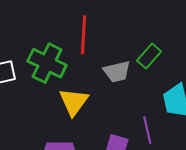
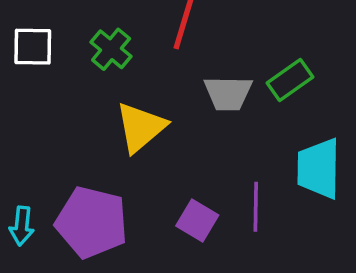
green cross: (47, 63) -> (111, 49), size x0.6

